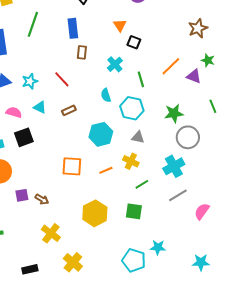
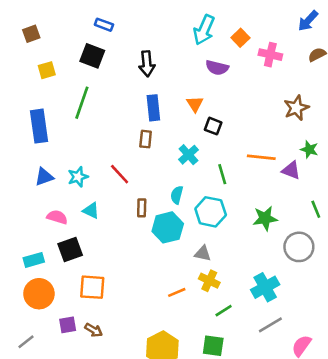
blue rectangle: (73, 28) -> (153, 108), moved
orange line: (171, 66) -> (261, 157), turned 50
cyan semicircle: (106, 95) -> (177, 195), turned 32
brown rectangle: (69, 110) -> (142, 208), moved, turned -64
cyan hexagon: (101, 134) -> (168, 227), moved
gray triangle: (138, 137) -> (203, 253), moved
gray circle: (188, 137) -> (299, 247), moved
orange square: (72, 166) -> (92, 287), moved

